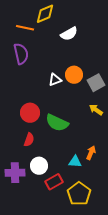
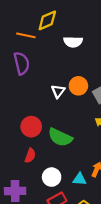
white semicircle: (69, 34) -> (73, 42), turned 30
white triangle: (55, 80) -> (58, 91), turned -32
white circle: (39, 166) -> (52, 177), moved

